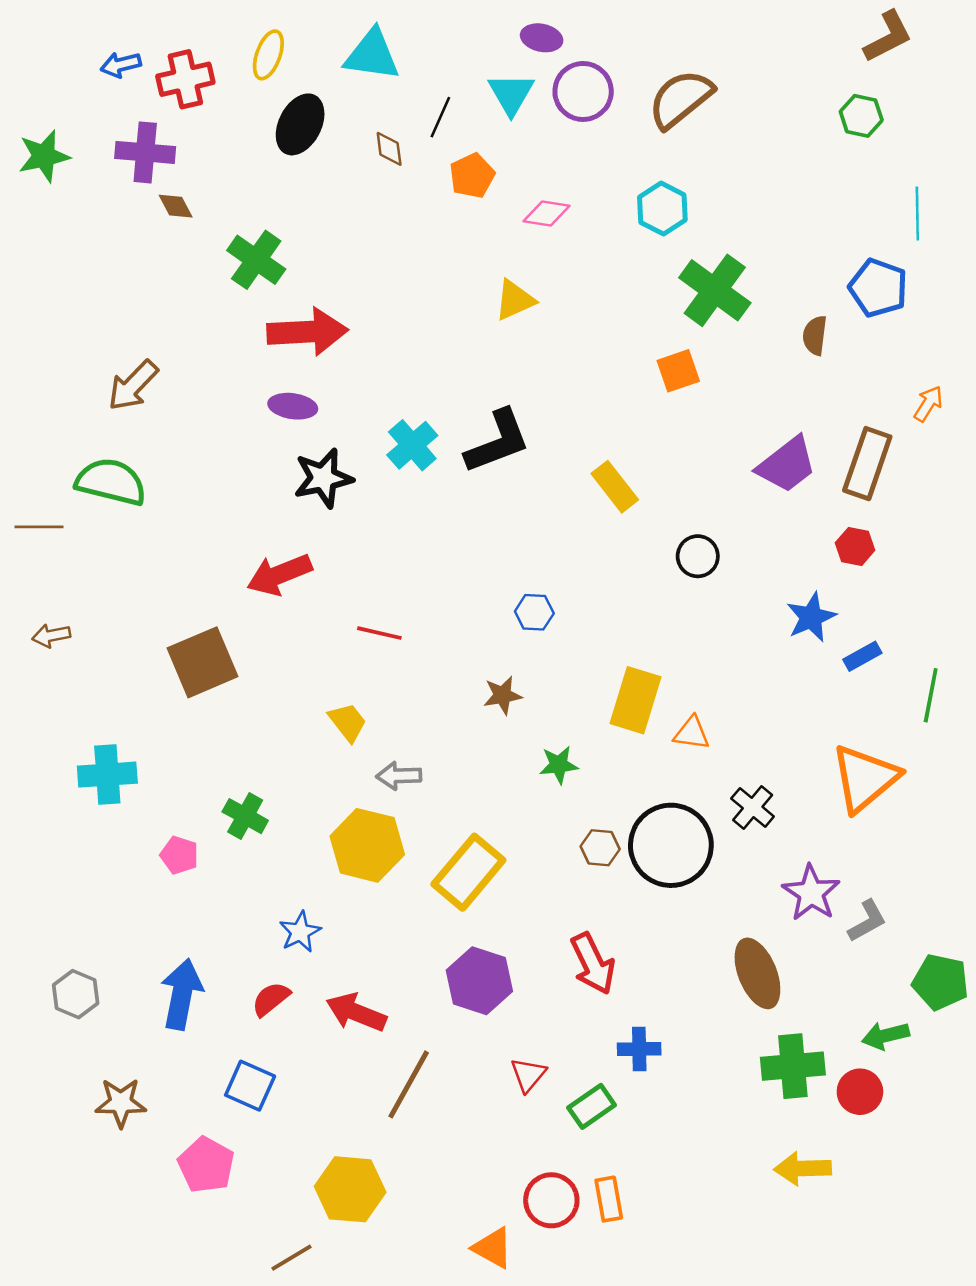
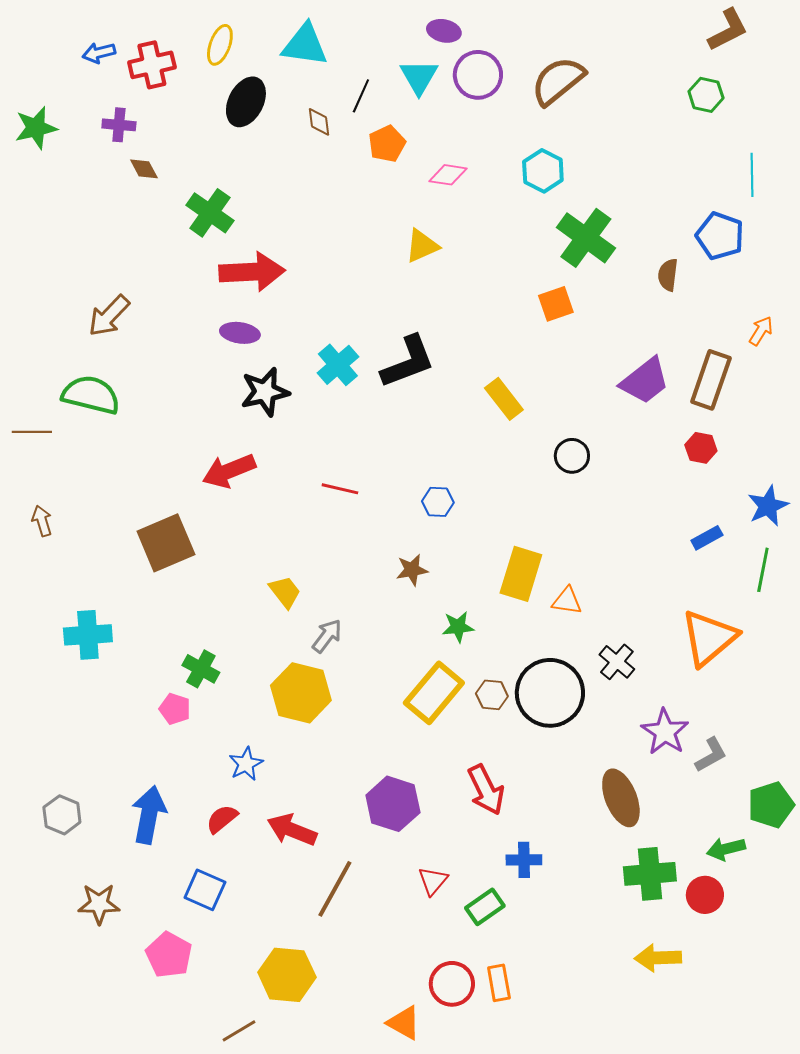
purple cross: (145, 152) -> (119, 125), size x0.7
blue star: (811, 617) -> (768, 506), moved
red line: (379, 633) -> (340, 489), moved
brown arrow: (51, 636) -> (42, 521), turned 84
gray arrow: (399, 776) -> (327, 636), turned 129
pink pentagon: (179, 855) -> (175, 709), moved
yellow rectangle: (468, 872) -> (434, 693), moved
green pentagon: (940, 982) -> (771, 805), turned -30

